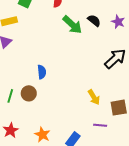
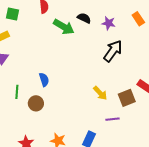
purple star: (118, 22) -> (109, 23), moved
green line: (10, 96) -> (17, 92), moved

